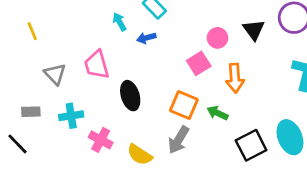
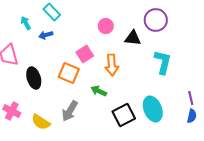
black triangle: (254, 30) -> (133, 38), moved, turned -48
pink circle: (217, 38) -> (106, 26), moved
orange square: (184, 105) -> (69, 73), moved

